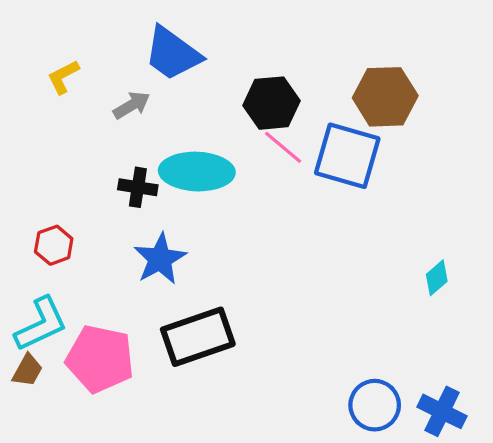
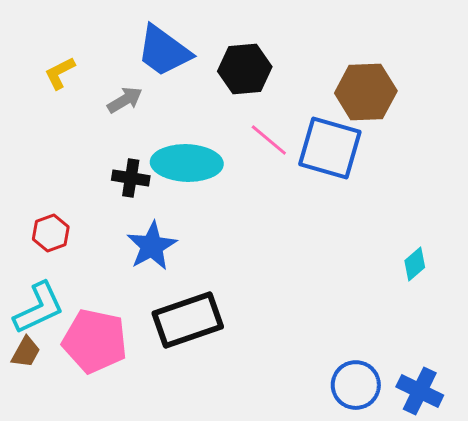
black hexagon: (272, 103) -> (245, 69), moved

